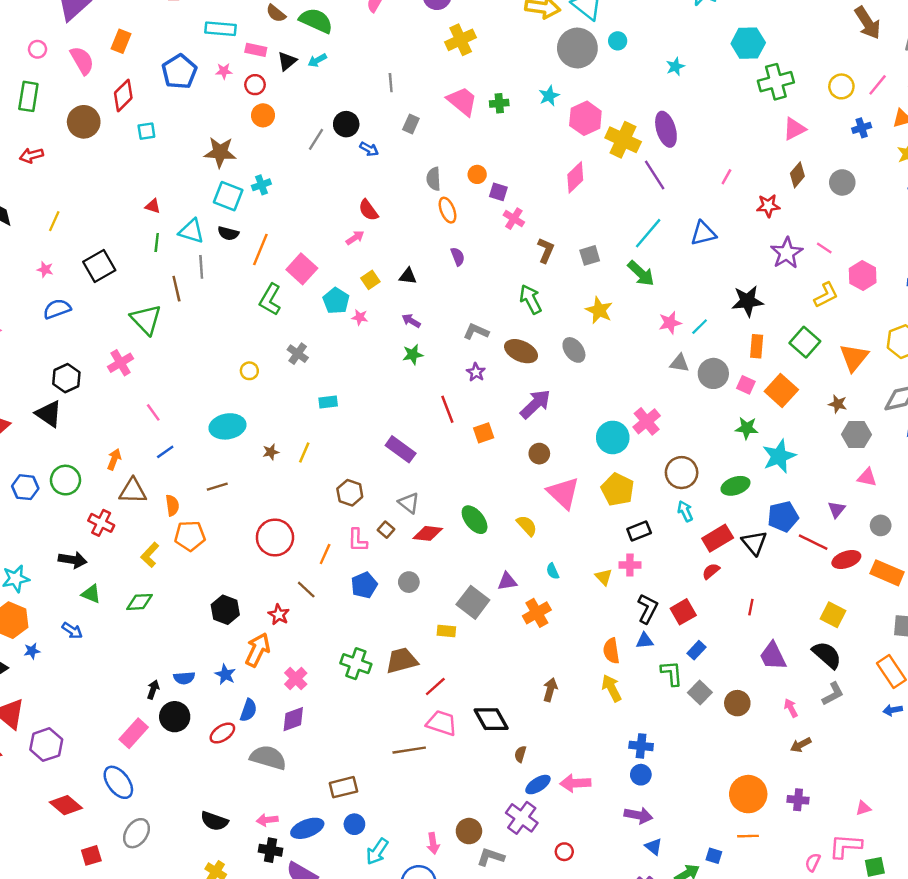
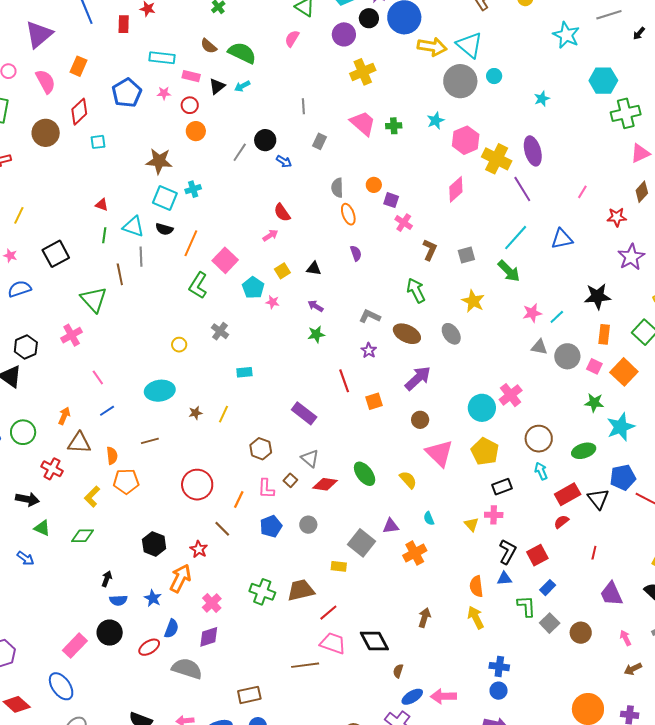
black arrow: (153, 690) -> (107, 579), moved

